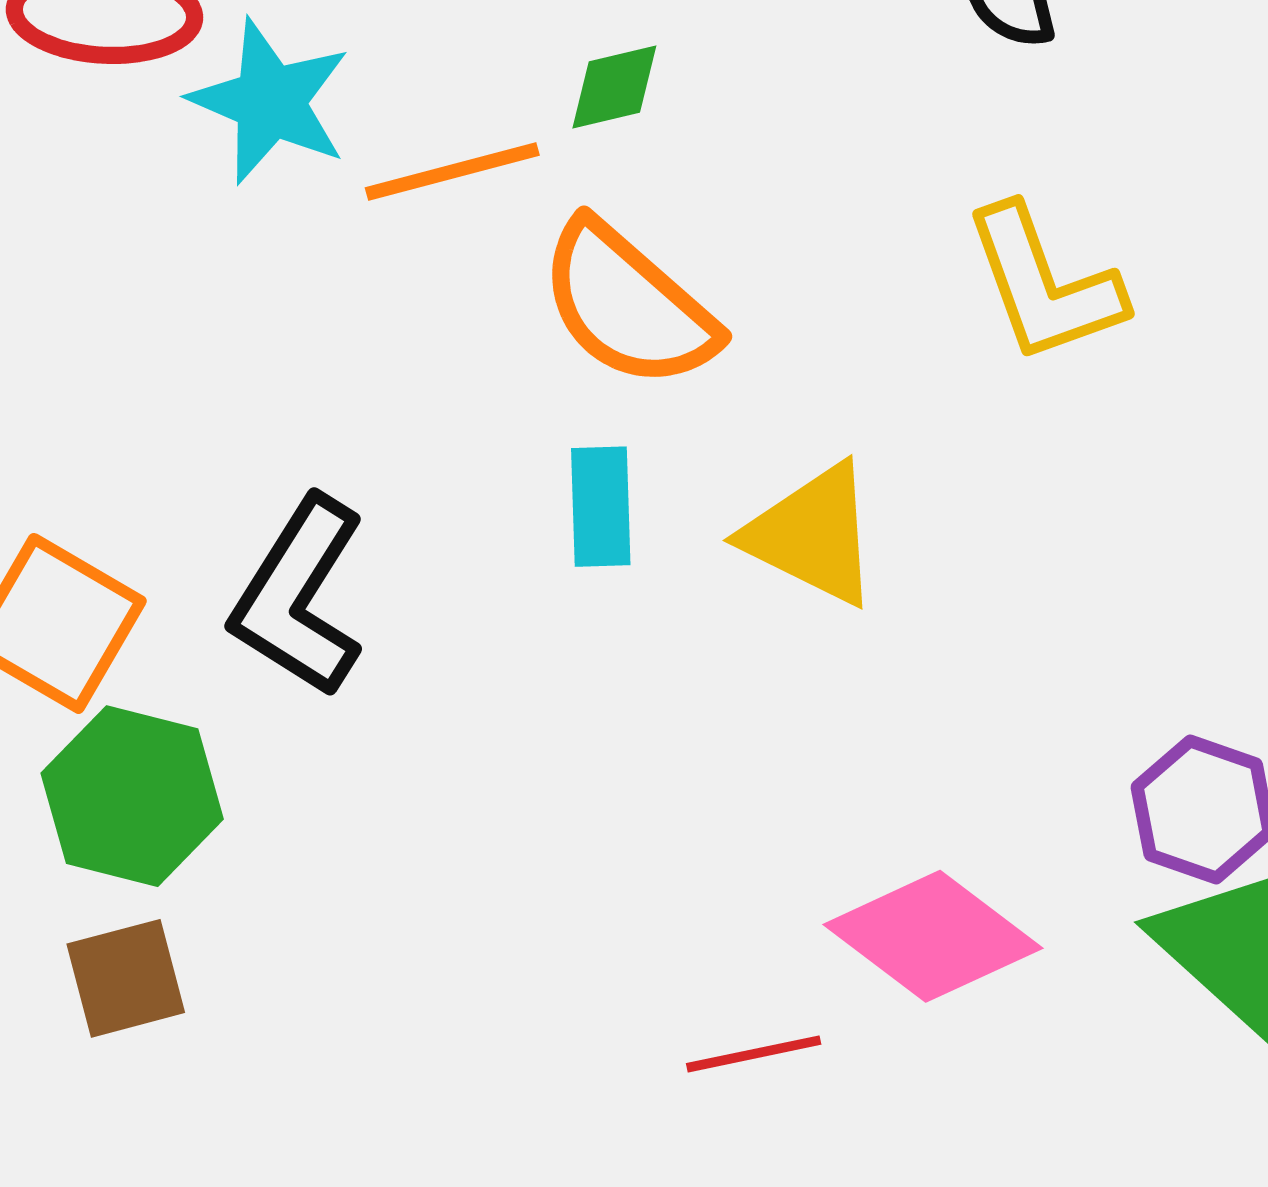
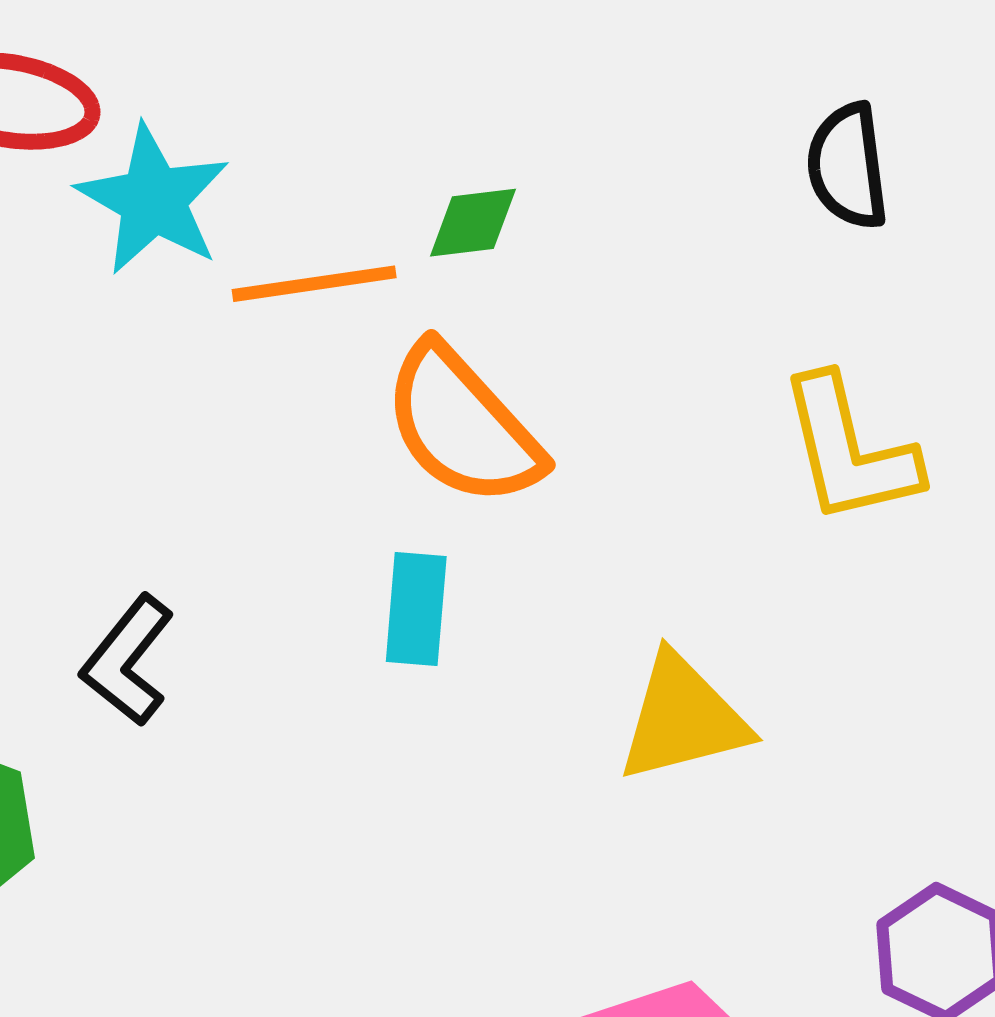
yellow triangle: (812, 535) -> (683, 718), moved, turned -47
black L-shape: (299, 597) -> (128, 660), size x0.7

